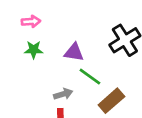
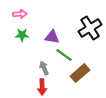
gray arrow: (63, 94) -> (44, 68), turned -96

